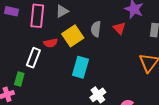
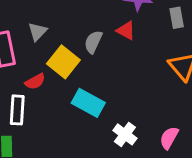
gray semicircle: (96, 29) -> (93, 42), turned 35
cyan rectangle: (81, 67) -> (88, 103), turned -60

